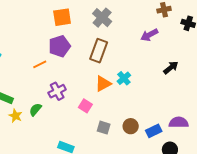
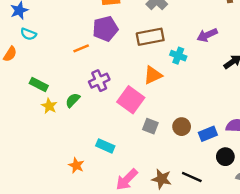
purple arrow: (149, 35) -> (207, 35), moved
brown rectangle: (99, 51) -> (150, 37), turned 55
cyan cross: (124, 78) -> (178, 56), moved, turned -32
pink square: (85, 106) -> (131, 100), size x1.6

